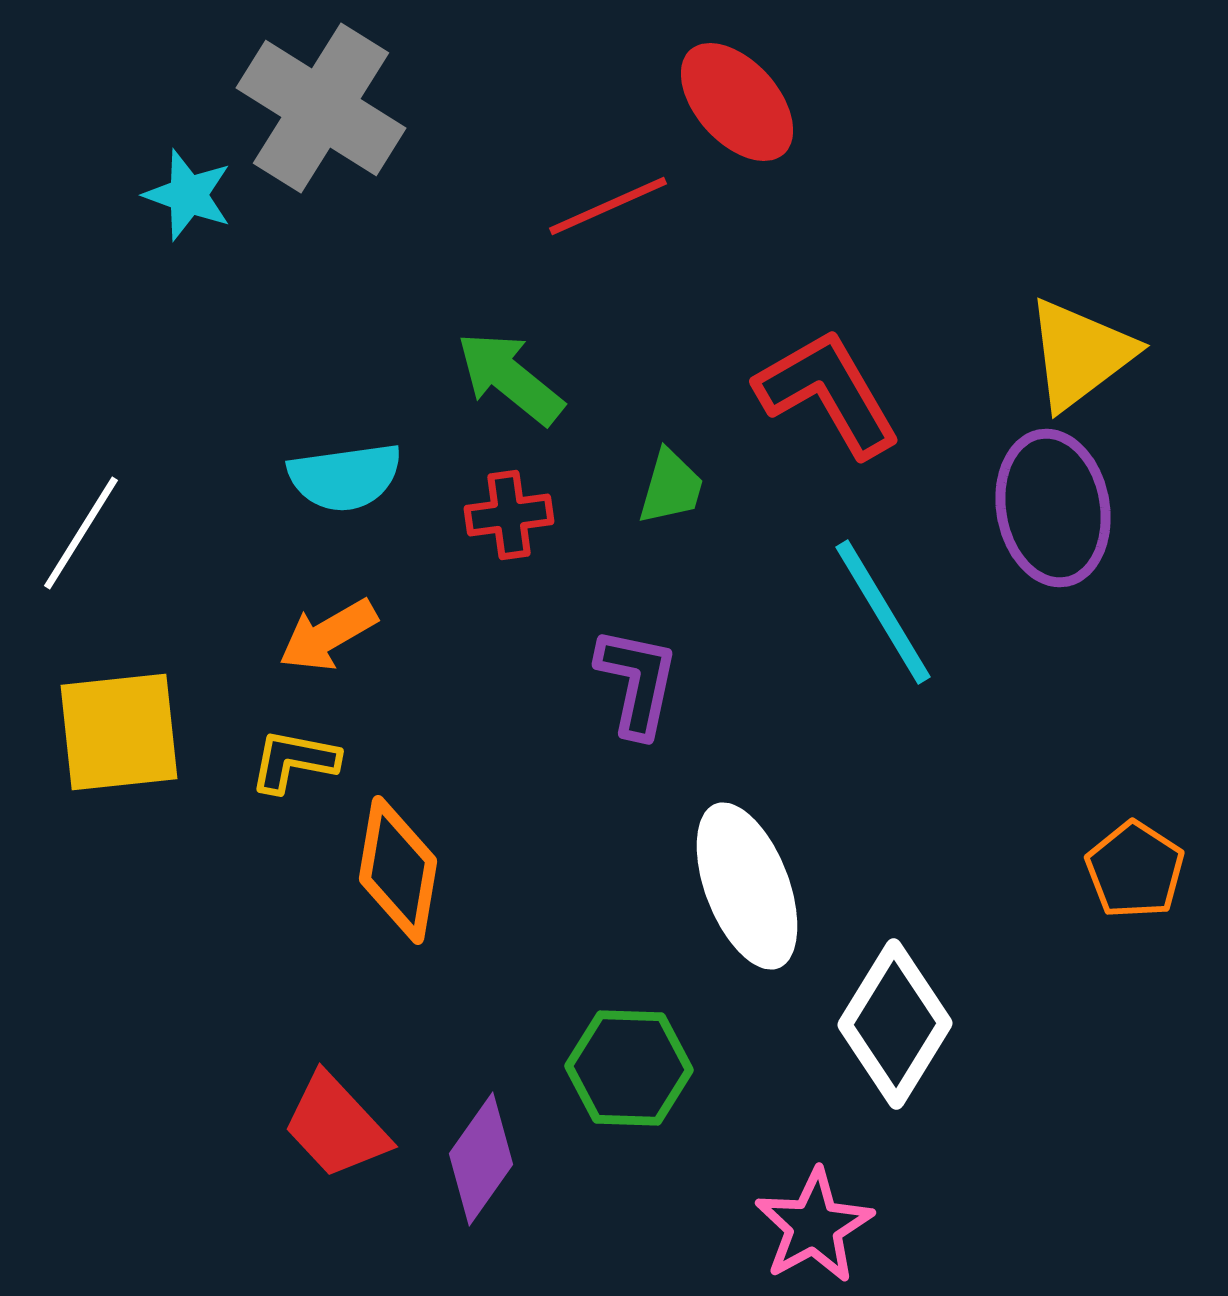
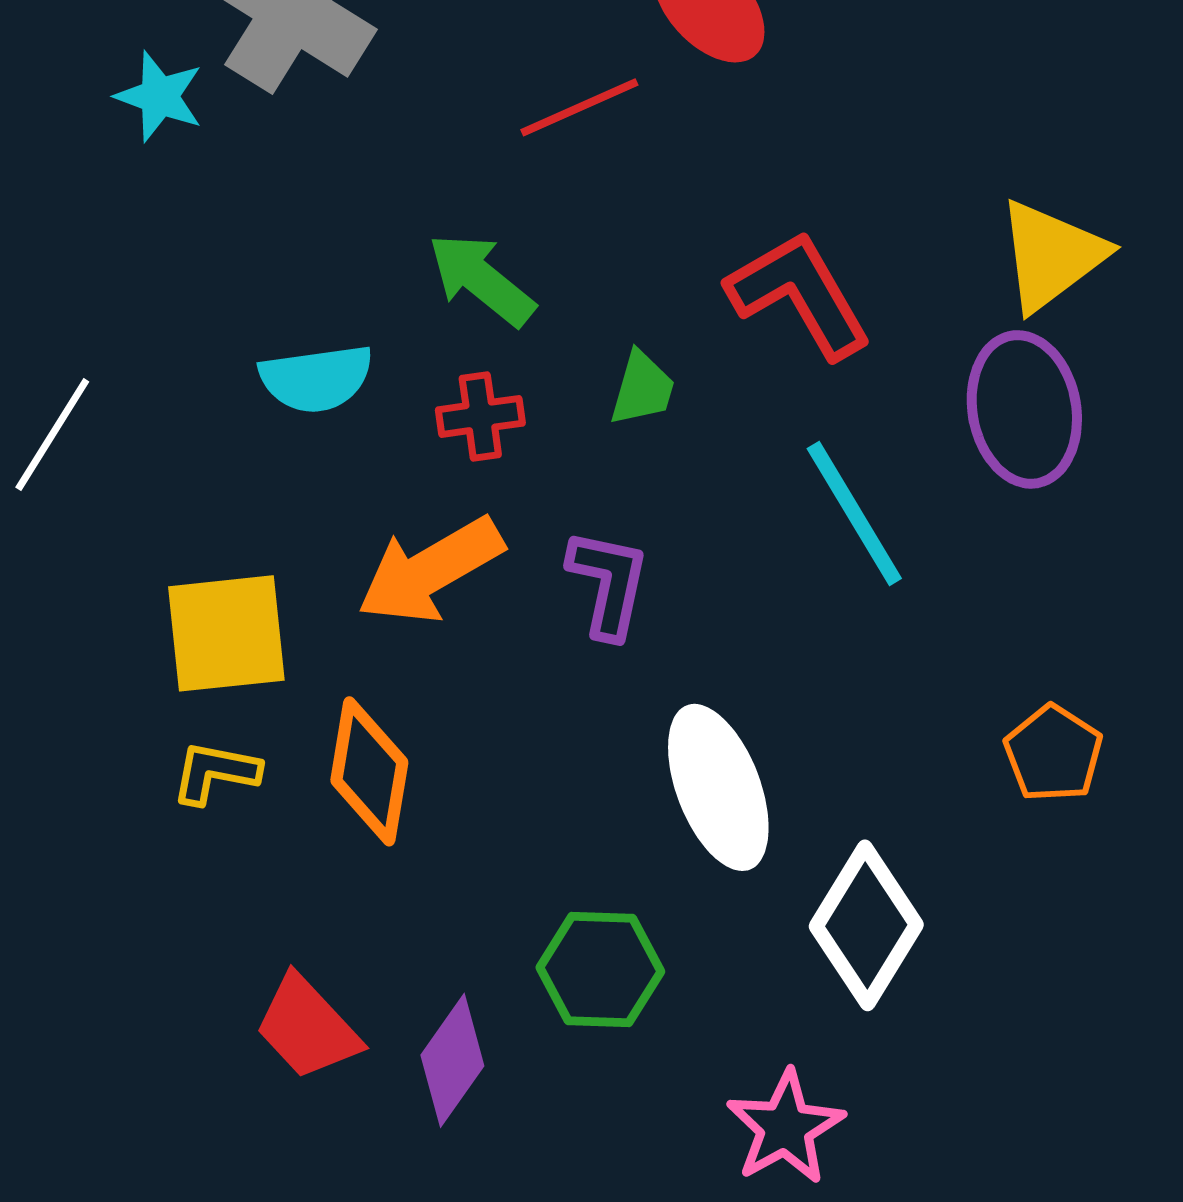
orange arrow: (328, 635) -> (430, 570), moved, size x1.5
yellow square: (119, 732) -> (226, 633), moved
yellow L-shape: (294, 761) -> (215, 772), moved
orange pentagon: (1135, 870) -> (1053, 753), moved

